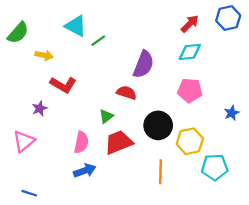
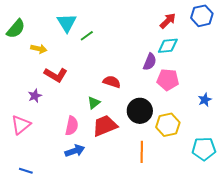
cyan triangle: (76, 26) -> (67, 23), turned 30
purple semicircle: (143, 64) -> (150, 62), moved, size x0.7
cyan pentagon: (215, 167) -> (204, 149), moved

